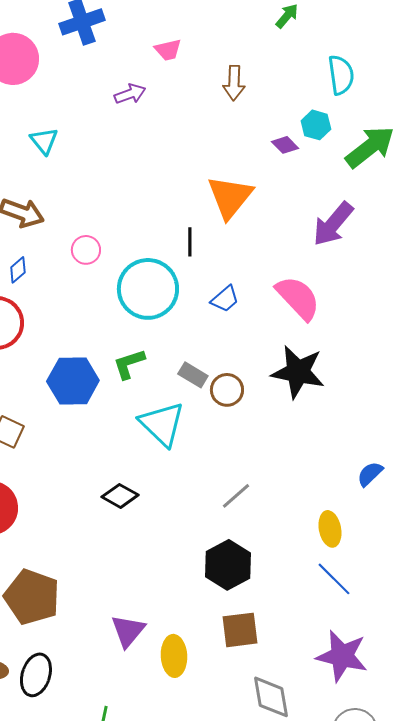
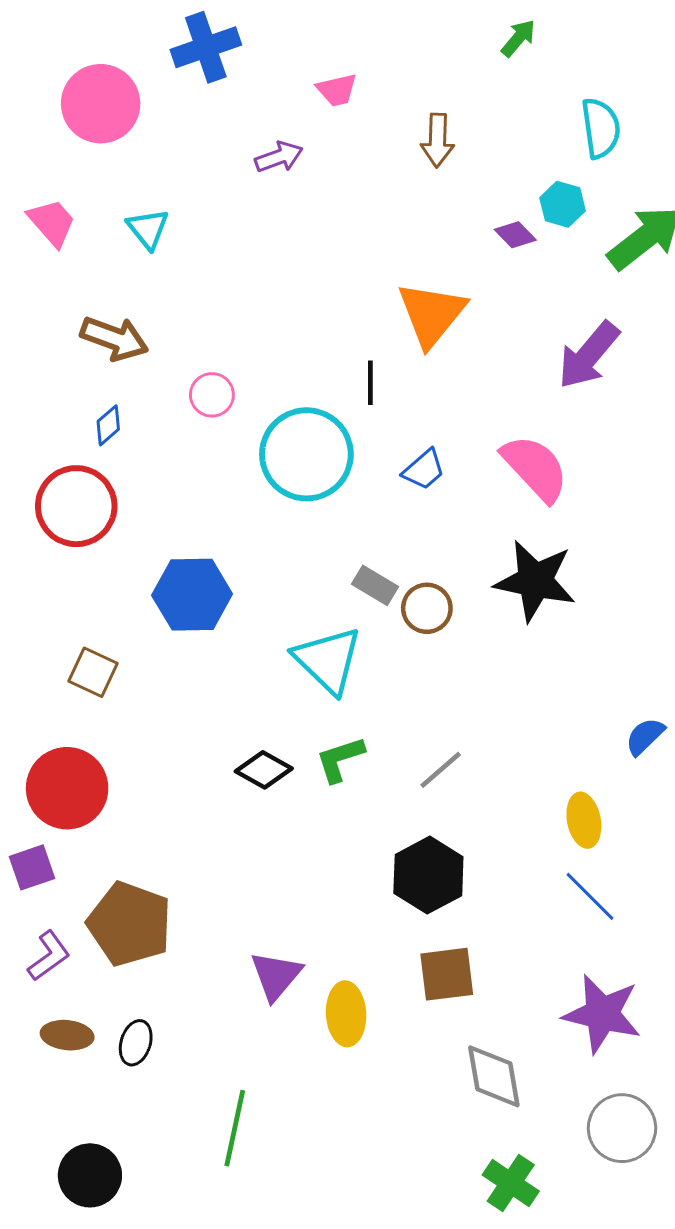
green L-shape: (129, 364) -> (340, 759), moved
black ellipse: (36, 675) -> (136, 1043), size x0.7

